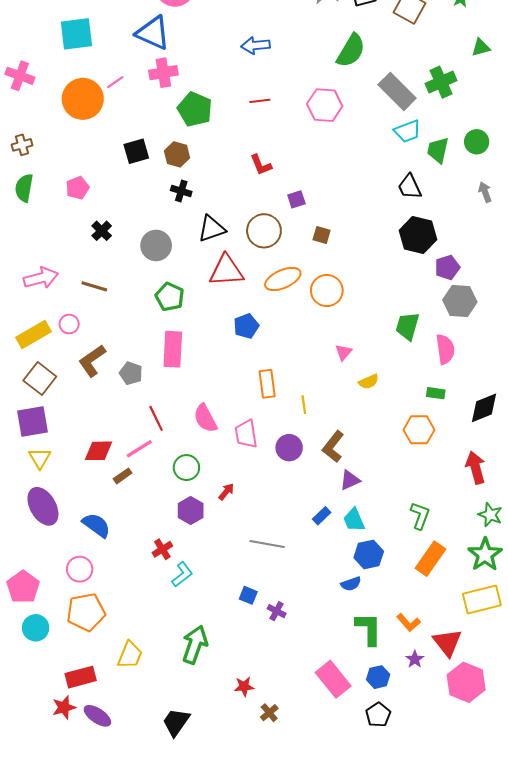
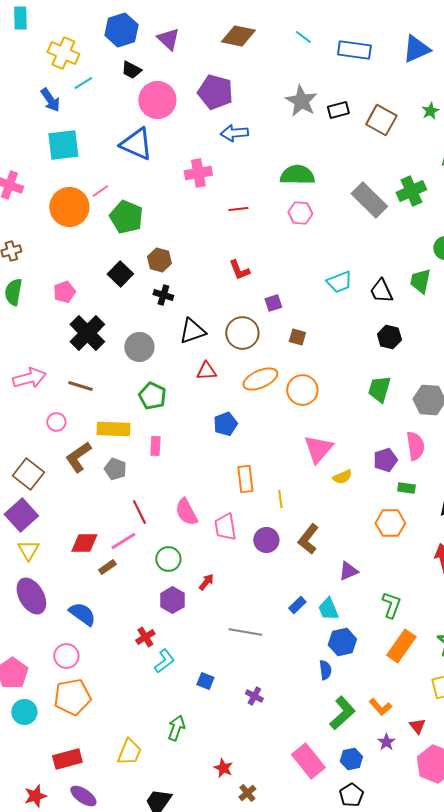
blue arrow: (256, 45) -> (234, 133), moved
green semicircle: (351, 51) -> (297, 175), moved, turned -120
pink cross: (163, 73) -> (198, 173), moved
pink hexagon: (325, 105) -> (300, 213), size x0.7
green pentagon: (195, 109) -> (126, 217), moved
cyan trapezoid: (407, 131) -> (339, 282), moved
green trapezoid: (438, 150) -> (420, 281), moved
black square: (136, 151) -> (120, 274), moved, turned -30
black cross: (102, 231) -> (87, 333), size x1.8
black hexagon: (418, 235) -> (389, 337), size x0.7
purple pentagon: (447, 267) -> (385, 460), moved
red triangle: (226, 271) -> (206, 371), size x0.6
green trapezoid: (407, 326) -> (379, 389), moved
yellow rectangle: (34, 335) -> (113, 429), moved, turned 32
pink rectangle: (173, 349) -> (155, 446), size x0.6
pink triangle: (344, 352) -> (318, 449), size x1.8
purple square: (32, 421) -> (21, 515), turned -32
purple triangle: (350, 480) -> (348, 571), moved
blue semicircle: (351, 584) -> (325, 670), turned -78
blue square: (248, 595) -> (205, 681), moved
green L-shape: (369, 629) -> (342, 713), turned 48
red triangle: (447, 642) -> (417, 726), size x0.6
green arrow: (195, 645) -> (176, 728), size x0.7
yellow trapezoid: (130, 655) -> (129, 752), moved
red star: (244, 686) -> (223, 768), turned 30
red star: (64, 707) -> (35, 796), moved

